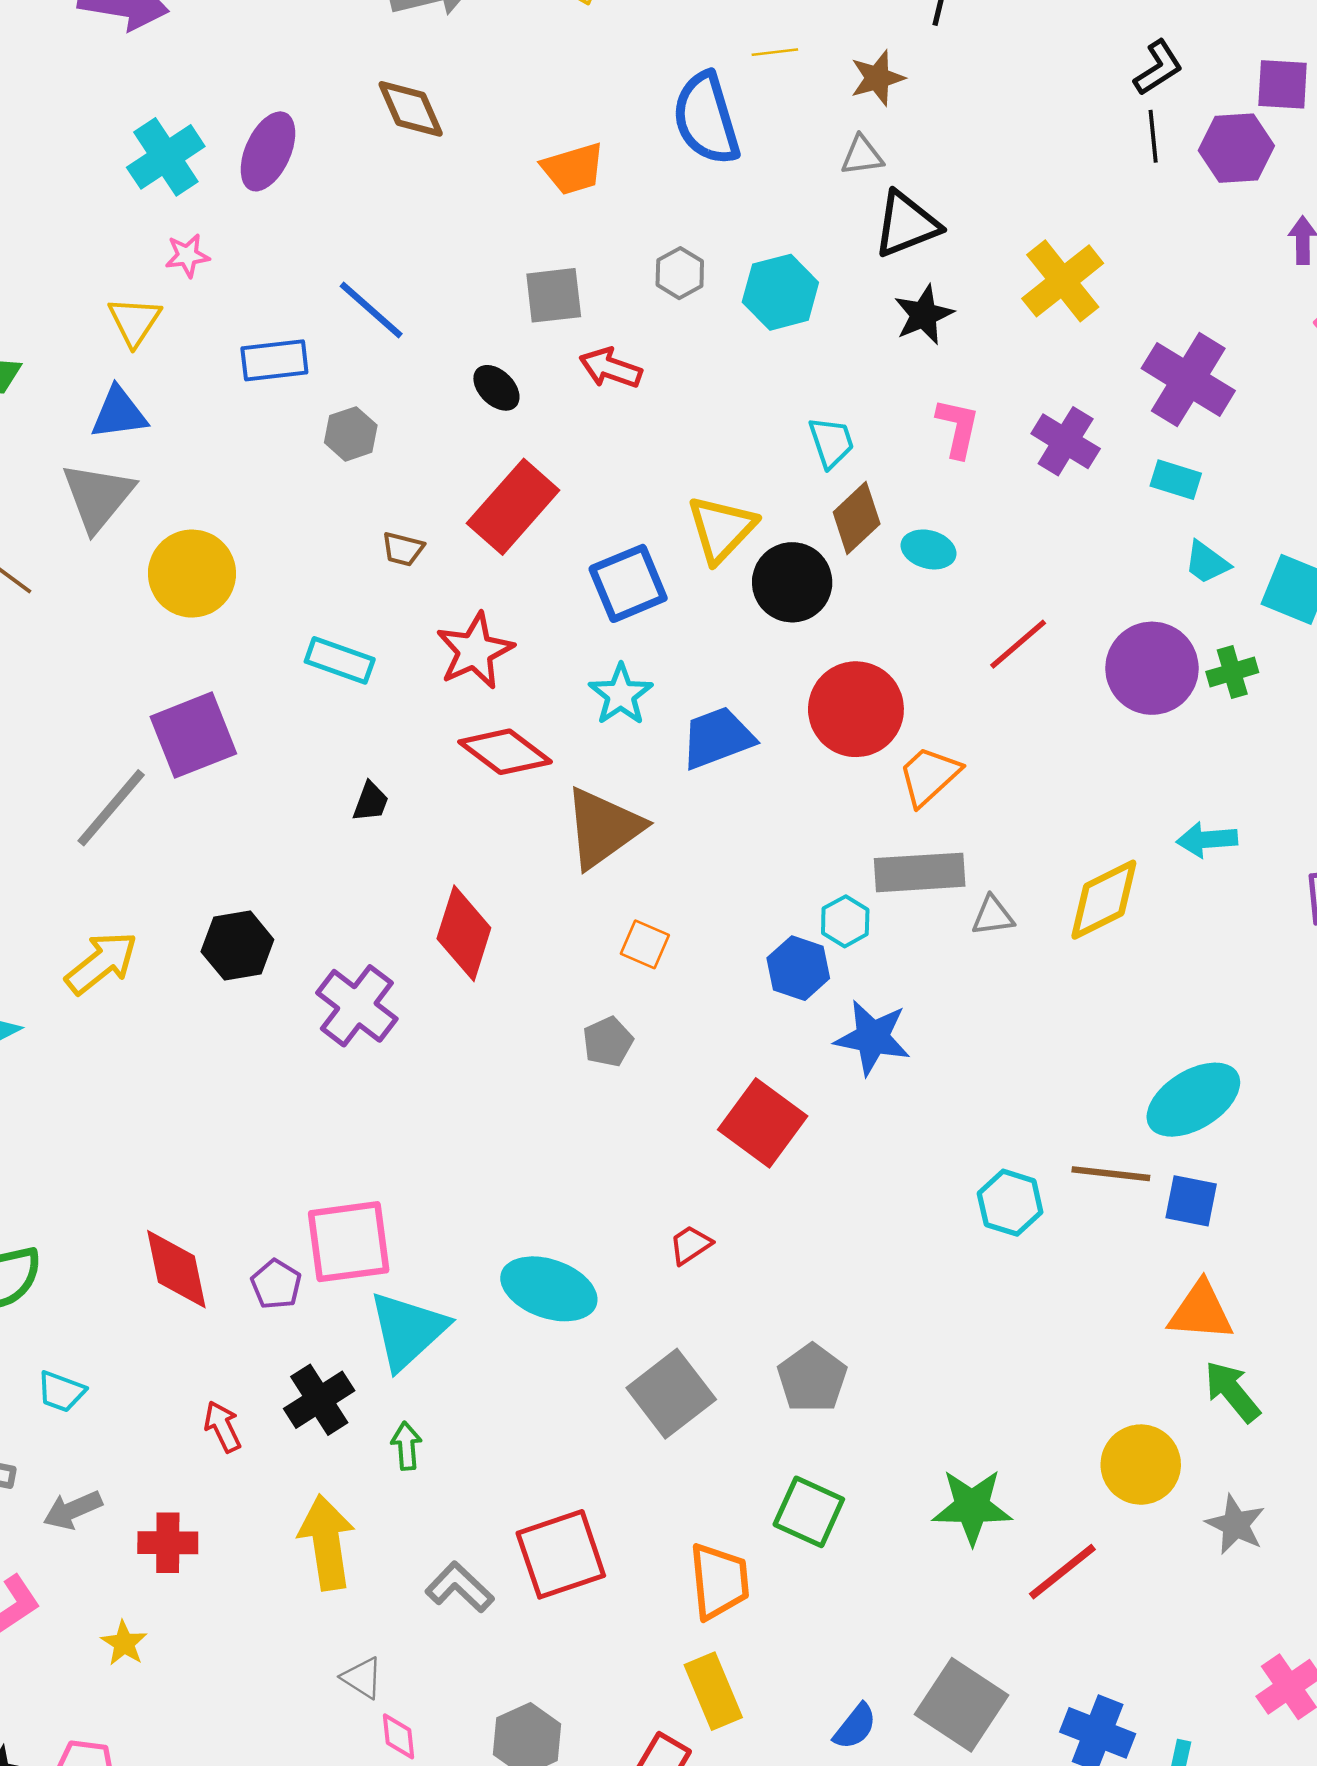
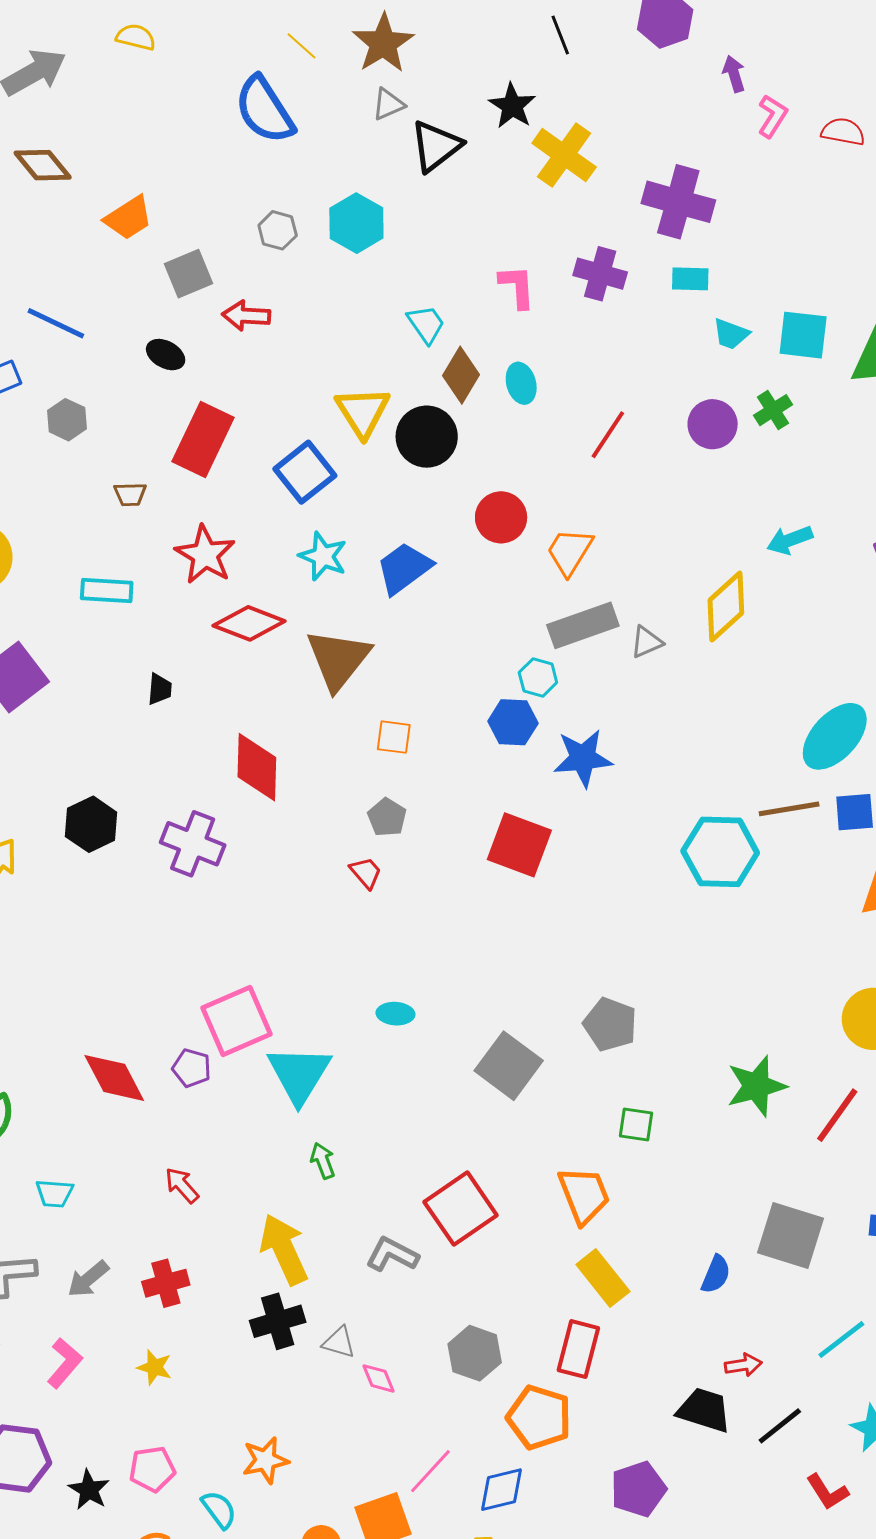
yellow line: (775, 52) -> (301, 46), turned 64
brown star: (877, 78) -> (383, 43), size x1.4
black line: (1153, 136) -> (560, 35), moved
orange trapezoid: (573, 169) -> (128, 218), moved
black star: (924, 315) -> (512, 106), moved
cyan ellipse: (929, 549) -> (521, 383), turned 75
purple circle: (1152, 668) -> (713, 424), size x0.7
red circle: (856, 709) -> (501, 517), size x0.7
cyan hexagon: (1010, 1203) -> (720, 852), size x1.5
red trapezoid: (690, 1245) -> (366, 873), moved, turned 99
cyan ellipse: (549, 1289) -> (395, 1014), size x0.5
black cross: (319, 1400) -> (278, 1321), moved, turned 32
green square: (809, 1512) -> (636, 1124), size x0.7

